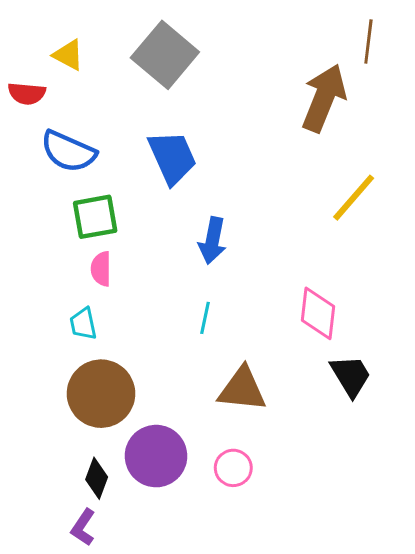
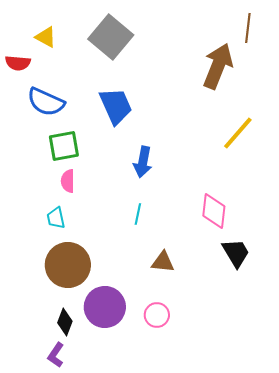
brown triangle: (242, 389) -> (163, 262), size x0.7

